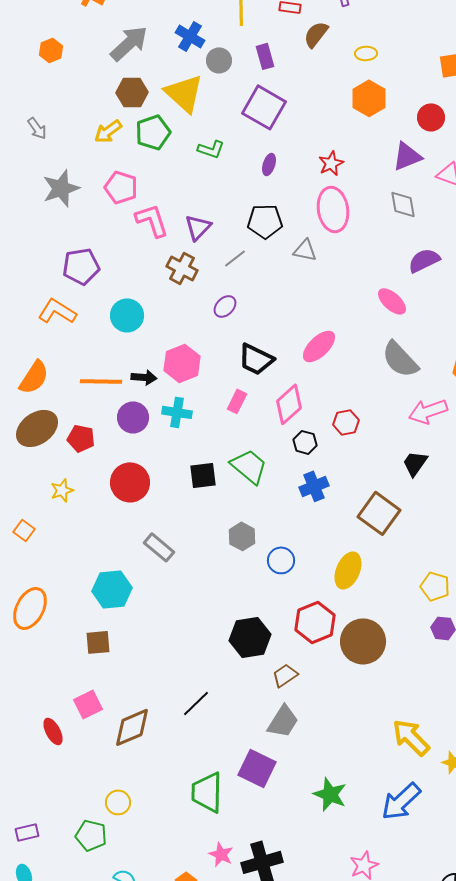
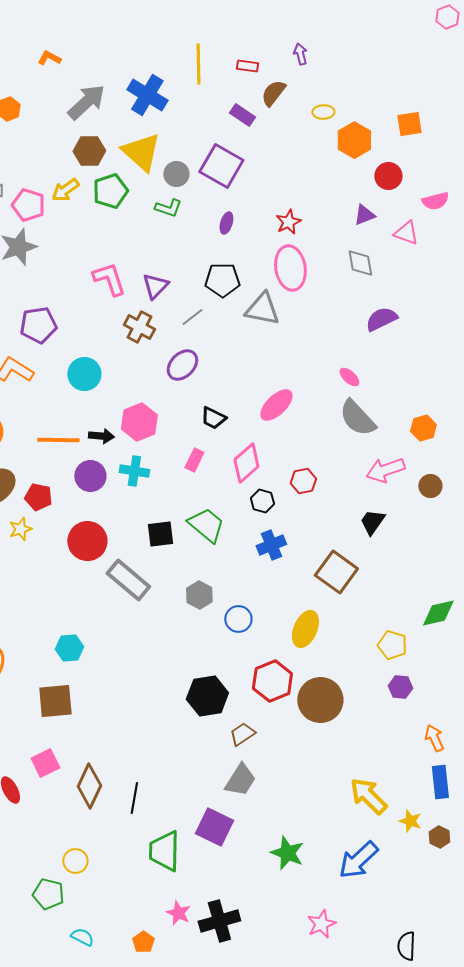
blue cross: (190, 36) -> (147, 95), size x1.4
purple rectangle: (265, 56) -> (242, 115), moved, turned -40
gray circle: (219, 60) -> (176, 174), moved
orange hexagon: (369, 98) -> (354, 140), moved
purple triangle: (407, 156) -> (364, 215), size x0.7
pink pentagon: (121, 187) -> (28, 205), moved
gray triangle: (305, 250) -> (262, 309), size x1.5
pink ellipse: (392, 301) -> (349, 377), moved, size x0.7
purple ellipse: (225, 306) -> (182, 365), size x1.4
black trapezoid: (256, 359) -> (213, 418), size x0.7
yellow star: (62, 490) -> (20, 529), moved
gray rectangle: (159, 547) -> (128, 580), moved, size x1.4
cyan hexagon: (112, 589) -> (69, 648), size x0.7
brown square: (98, 642) -> (55, 701), size x1.4
black line: (196, 703) -> (134, 798), moved, turned -36
brown diamond: (132, 727) -> (89, 786), turned -42

